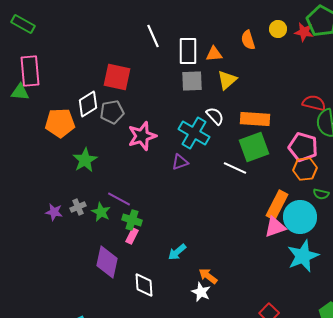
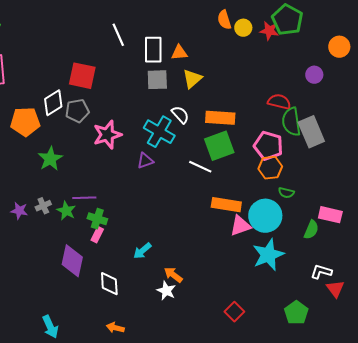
orange semicircle: (248, 40) -> (224, 20), moved
purple line: (119, 199) -> (84, 198), turned -30
orange rectangle: (277, 205) -> (226, 205), moved, turned 72

